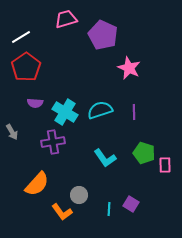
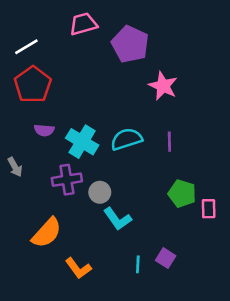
cyan L-shape: (105, 158) -> (118, 219), moved
gray circle: (79, 195) -> (100, 192), moved

